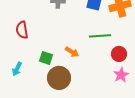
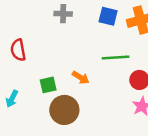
green square: (46, 58) -> (48, 85), turned -32

